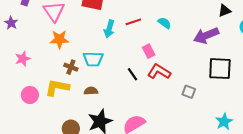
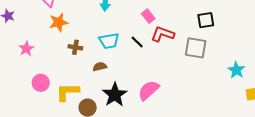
cyan trapezoid: (93, 59) -> (109, 41), moved
black square: (220, 69) -> (206, 20), moved, size x0.7
yellow L-shape: (57, 87) -> (67, 92), moved
gray square: (189, 92) -> (196, 48), size x1.6

